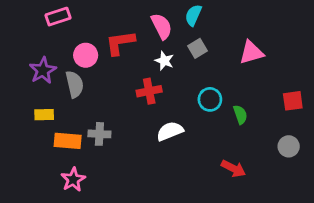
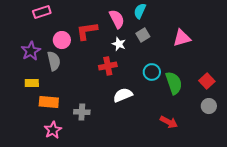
red square: (293, 101) -> (207, 81), moved, turned -35
green semicircle: (240, 115) -> (174, 83), size x1.6
gray cross: (99, 134) -> (82, 112), moved

